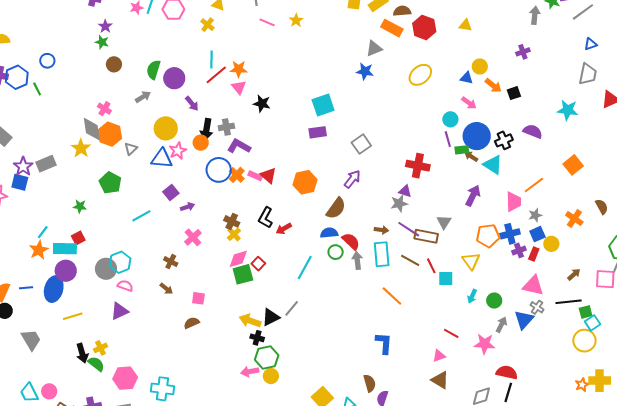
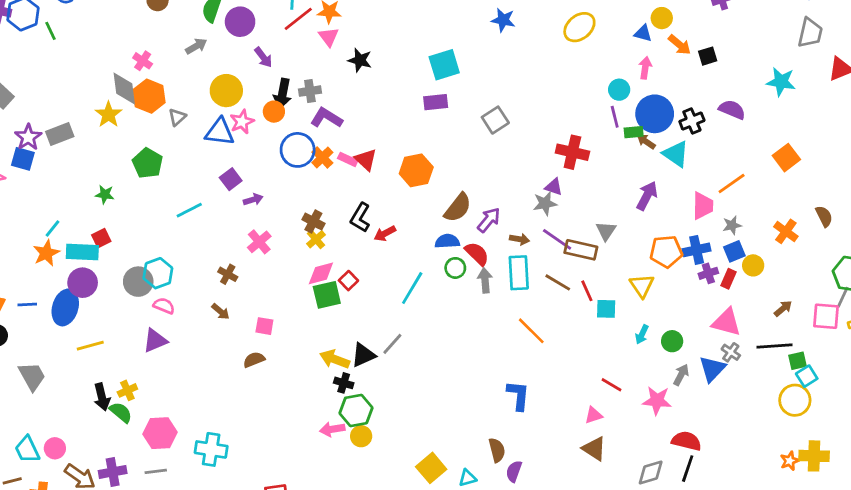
pink arrow: (469, 103) -> (645, 68), turned -119
purple arrow: (352, 179) -> (489, 220), moved

